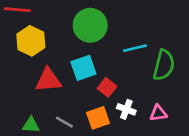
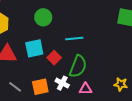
green circle: (90, 25) -> (43, 17), size x0.7
green semicircle: (164, 65) -> (78, 66), moved
red square: (107, 87) -> (54, 58), moved

